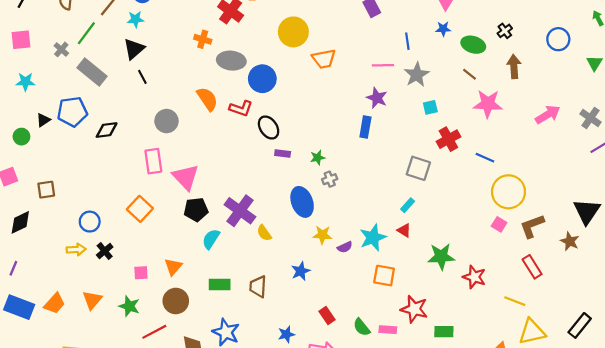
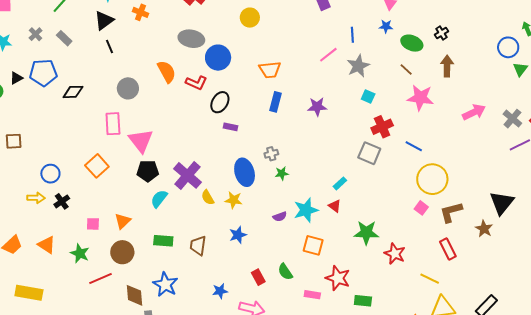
yellow circle: (293, 32) -> (250, 18), size x0.7
orange cross: (203, 39) -> (140, 12), moved
blue circle: (558, 39) -> (508, 47), moved
gray cross: (61, 49) -> (35, 34), moved
orange trapezoid: (324, 59) -> (270, 70), moved
pink line: (383, 65) -> (328, 55), turned -42
gray rectangle: (92, 72) -> (64, 38), size x0.6
purple star: (377, 98) -> (317, 107), moved, turned -30
cyan square: (430, 107) -> (368, 97), turned 32
black ellipse: (269, 127) -> (220, 102), turned 60
blue rectangle: (365, 127) -> (275, 102), moved
green star: (318, 158) -> (282, 173), moved
gray square: (418, 168) -> (369, 153), moved
yellow star: (322, 235) -> (234, 200), moved
orange triangle: (92, 300) -> (47, 245), turned -42
green semicircle: (362, 327) -> (285, 272), moved

